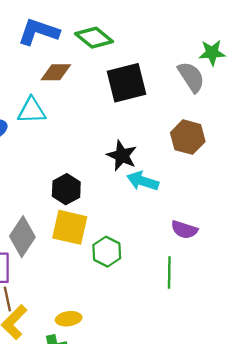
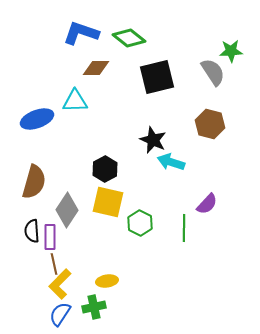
purple semicircle: (184, 230) -> (207, 204), turned -65
green line: (169, 272) -> (184, 228), moved

